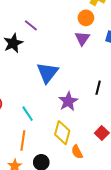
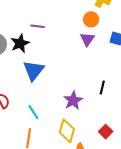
purple line: (31, 25) -> (37, 26), turned -32
blue triangle: (47, 73) -> (34, 70), moved

